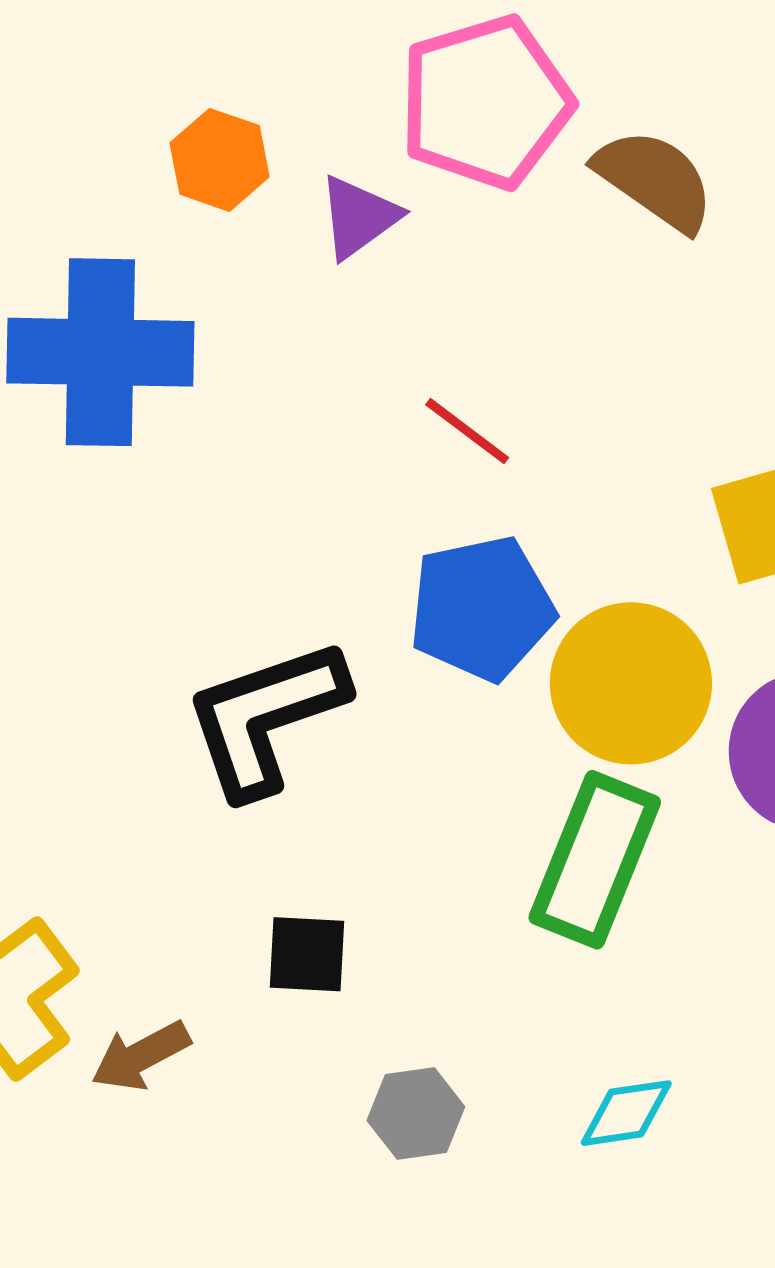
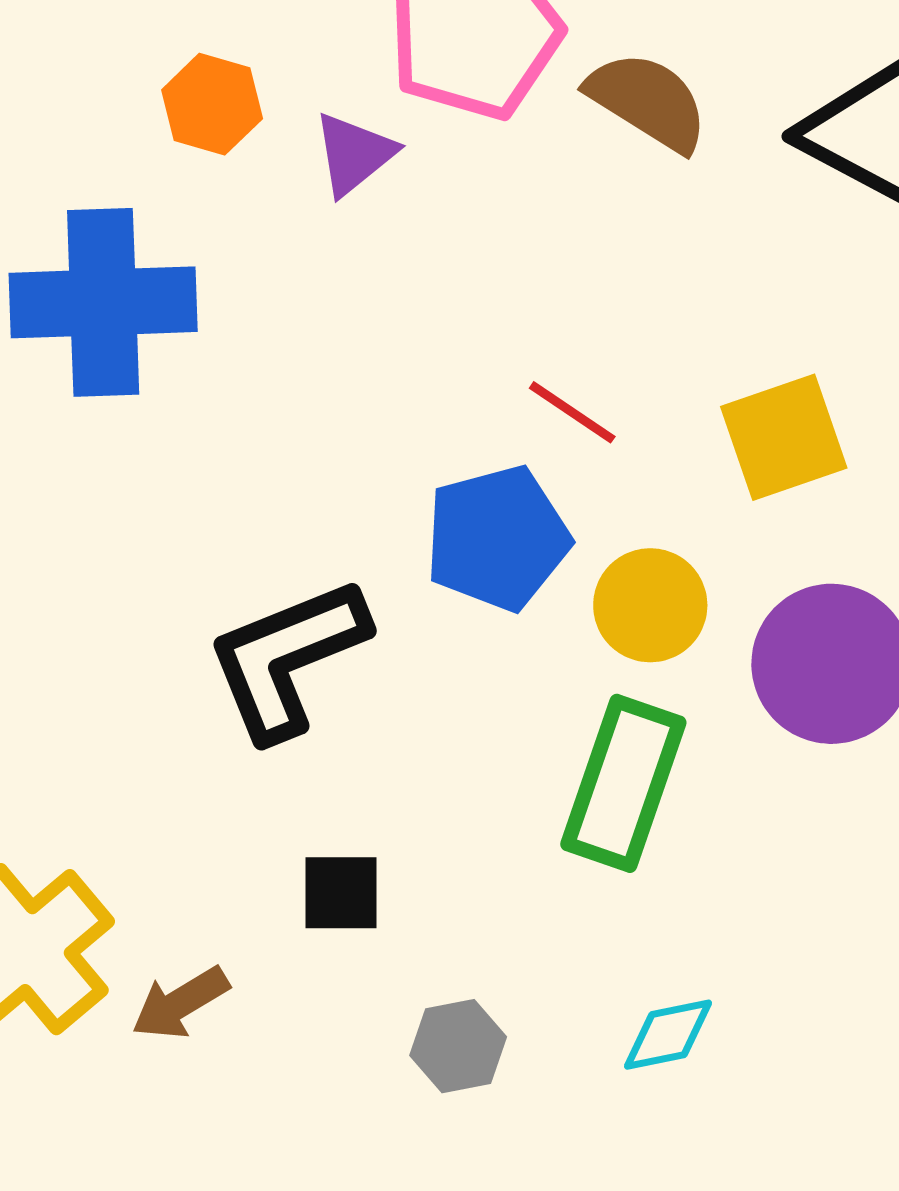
red line: (467, 431) -> (572, 412), moved
yellow circle: (631, 683) -> (650, 605), size x0.7

